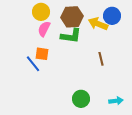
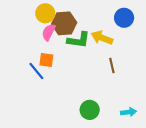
brown hexagon: (72, 17) -> (64, 23), moved
yellow arrow: (98, 24) -> (102, 38), moved

